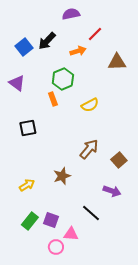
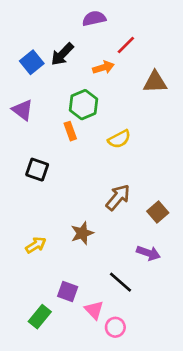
black square: (28, 128) -> (37, 170), turned 30
green rectangle: (30, 221) -> (40, 317), moved
pink triangle: (71, 234) -> (94, 310), turned 42
pink circle: (56, 247) -> (115, 327), moved

